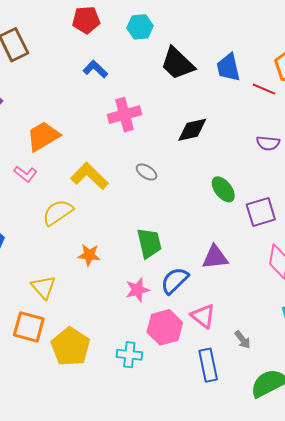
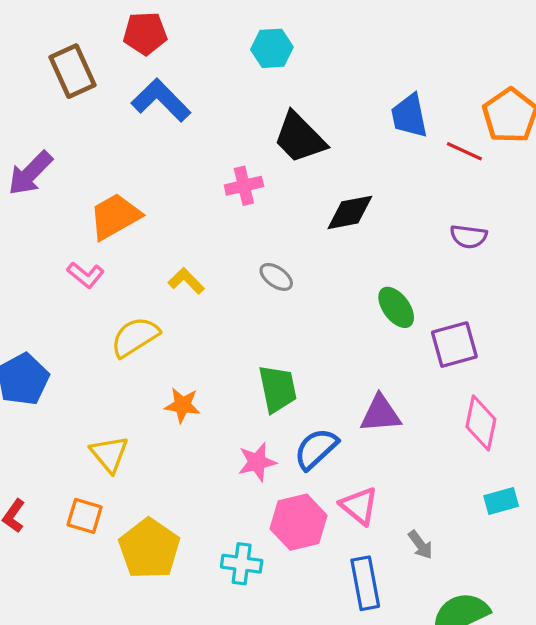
red pentagon: (86, 20) -> (145, 33), moved
black trapezoid: (177, 64) -> (300, 138), moved
blue L-shape: (95, 69) -> (161, 100), moved, size x1.5
pink cross: (125, 115) -> (244, 186), size x0.7
yellow L-shape: (89, 176) -> (186, 281), size x0.6
orange square: (29, 327) -> (85, 516), size x0.7

